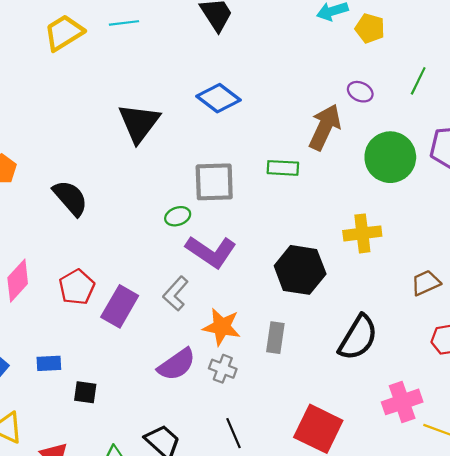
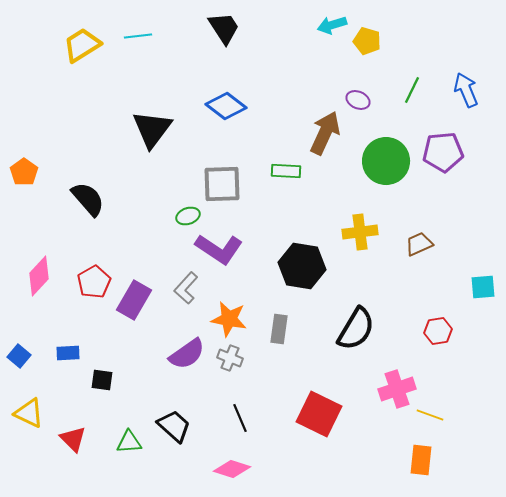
brown trapezoid: (426, 283) -> (419, 244), moved

